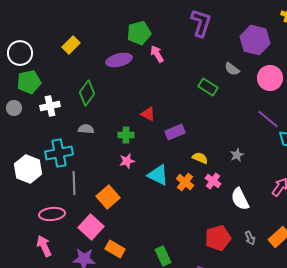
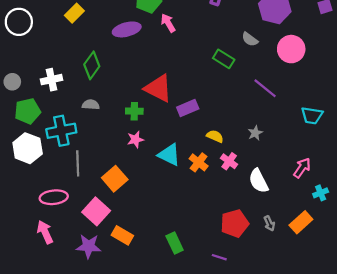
green pentagon: (29, 82) -> (28, 111), moved
red triangle: (148, 114) -> (158, 88), size x1.8
purple line: (268, 119) -> (265, 88), moved

